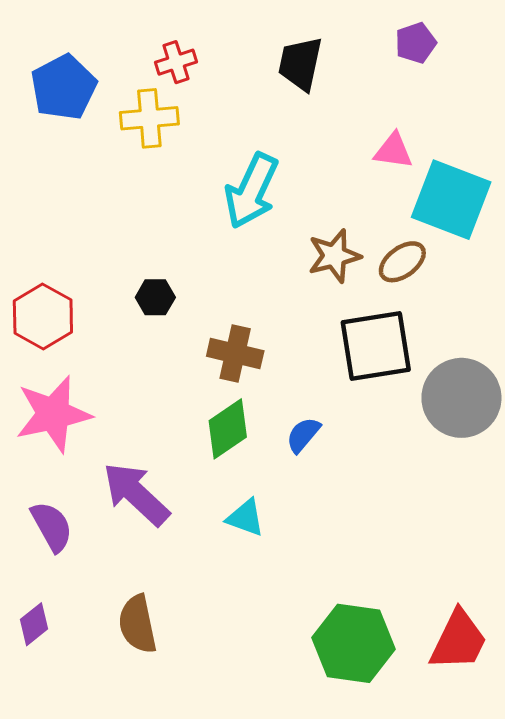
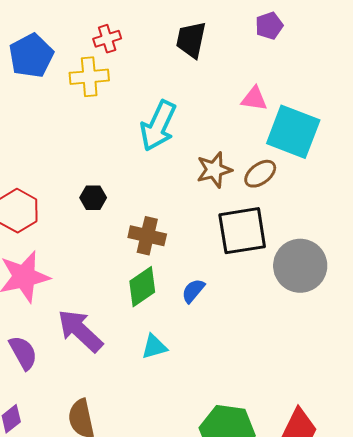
cyan triangle: (246, 518) -> (154, 347), turned -36

